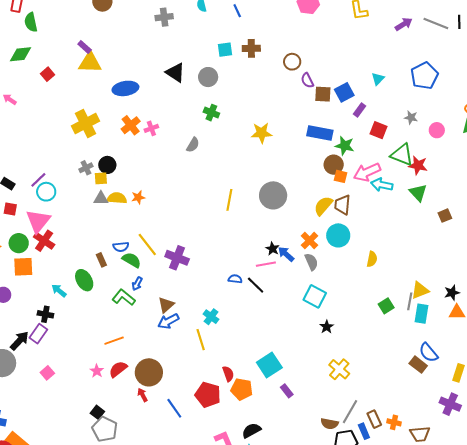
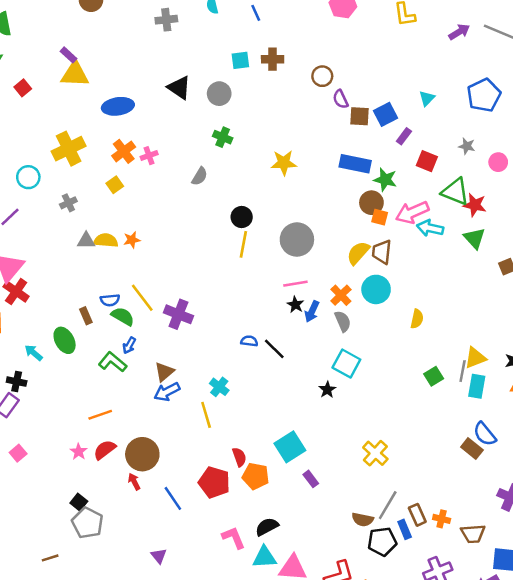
black circle: (107, 165) -> (242, 217), moved
yellow square: (101, 178) -> (115, 185), moved, turned -32
cyan circle: (46, 192) -> (28, 177), moved
blue arrow: (286, 254) -> (312, 311), turned -108
pink line: (266, 264) -> (295, 284), moved
black star: (327, 327) -> (327, 390), moved

